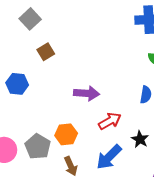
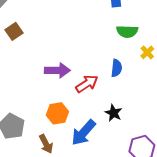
red arrow: (110, 121) -> (87, 84), moved
orange hexagon: (66, 134) -> (57, 113), moved

